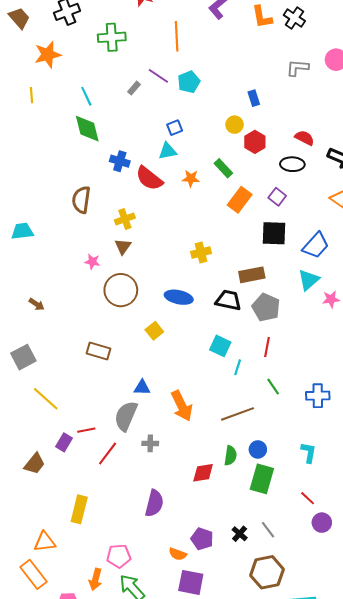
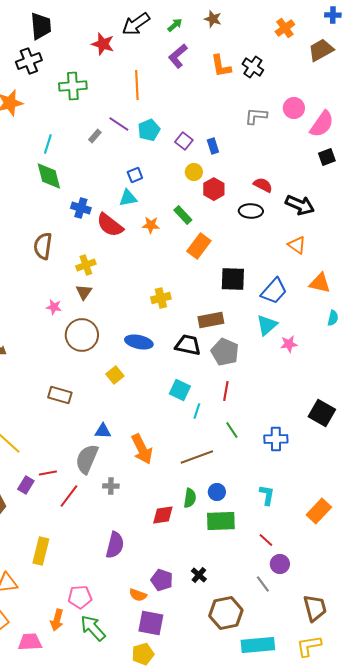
cyan line: (86, 96) -> (48, 144), turned 42
purple square: (277, 197) -> (184, 141), moved
green rectangle: (262, 479) -> (221, 521), turned 72
gray line: (268, 530) -> (263, 584), moved

